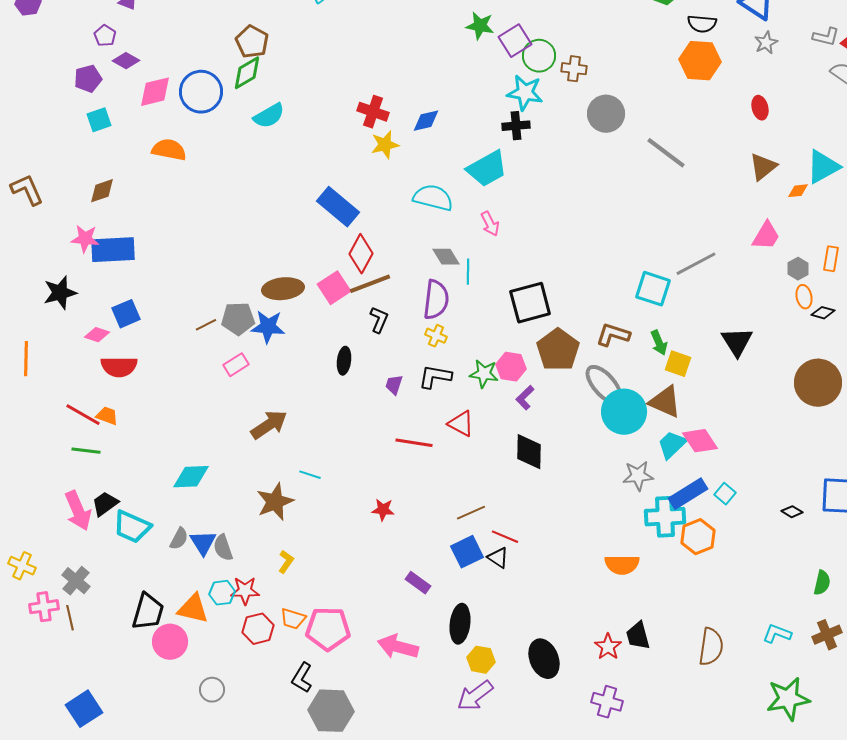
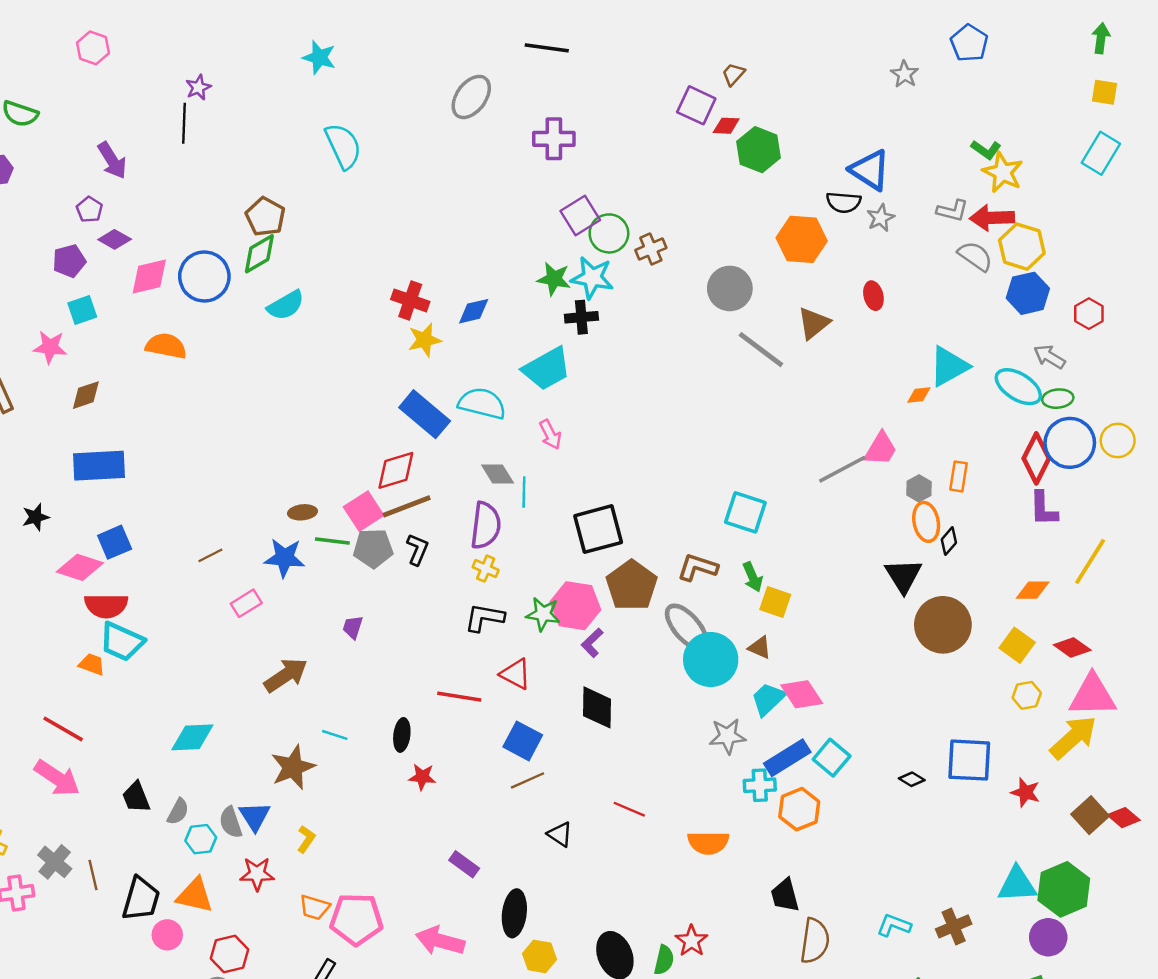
black semicircle: (702, 24) -> (844, 202), moved
green star: (480, 26) -> (554, 279), moved
brown cross: (574, 69) -> (651, 249), turned -30
gray circle: (606, 114) -> (730, 288), moved
brown triangle: (763, 167) -> (814, 323), moved
blue rectangle: (338, 207) -> (425, 414), moved
pink star: (85, 239) -> (50, 347), moved
red diamond: (361, 254) -> (396, 470), turned 45
gray line: (696, 264) -> (842, 469), moved
brown ellipse: (283, 289) -> (302, 512), size x0.6
black star: (60, 293) -> (36, 517), size x0.7
orange ellipse: (804, 297) -> (926, 522), size x1.4
black diamond: (823, 313) -> (949, 541), turned -65
gray pentagon: (238, 319) -> (373, 548), moved
pink diamond: (97, 335) -> (80, 567), size x1.5
black triangle: (737, 342) -> (903, 576), moved
black ellipse: (344, 361) -> (402, 735), moved
pink hexagon: (511, 367) -> (575, 606), size x1.4
purple trapezoid: (394, 385) -> (353, 627), moved
brown triangle: (665, 402) -> (760, 648), size x0.6
red line: (83, 415) -> (63, 729), moved
green line: (86, 451) -> (332, 541), moved
cyan square: (725, 494) -> (832, 758), size x1.4
black trapezoid: (105, 504) -> (136, 797), moved, turned -76
pink arrow: (78, 511) -> (57, 778), turned -33
cyan cross: (665, 517) -> (760, 785), size x0.7
cyan trapezoid: (132, 527) -> (122, 642), moved
red line: (505, 537) -> (629, 809), moved
blue triangle: (203, 543) -> (255, 816), moved
blue square: (467, 552) -> (523, 741), moved, turned -36
green semicircle: (822, 583) -> (664, 960), moved
cyan hexagon: (222, 593) -> (201, 839), moved
brown line: (70, 618) -> (93, 875), moved
red hexagon: (258, 629) -> (229, 954), moved
black trapezoid: (638, 636) -> (785, 895), moved
pink circle: (170, 642) -> (167, 935), size x0.7

